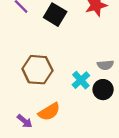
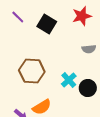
gray semicircle: (105, 65) -> (89, 49), moved

